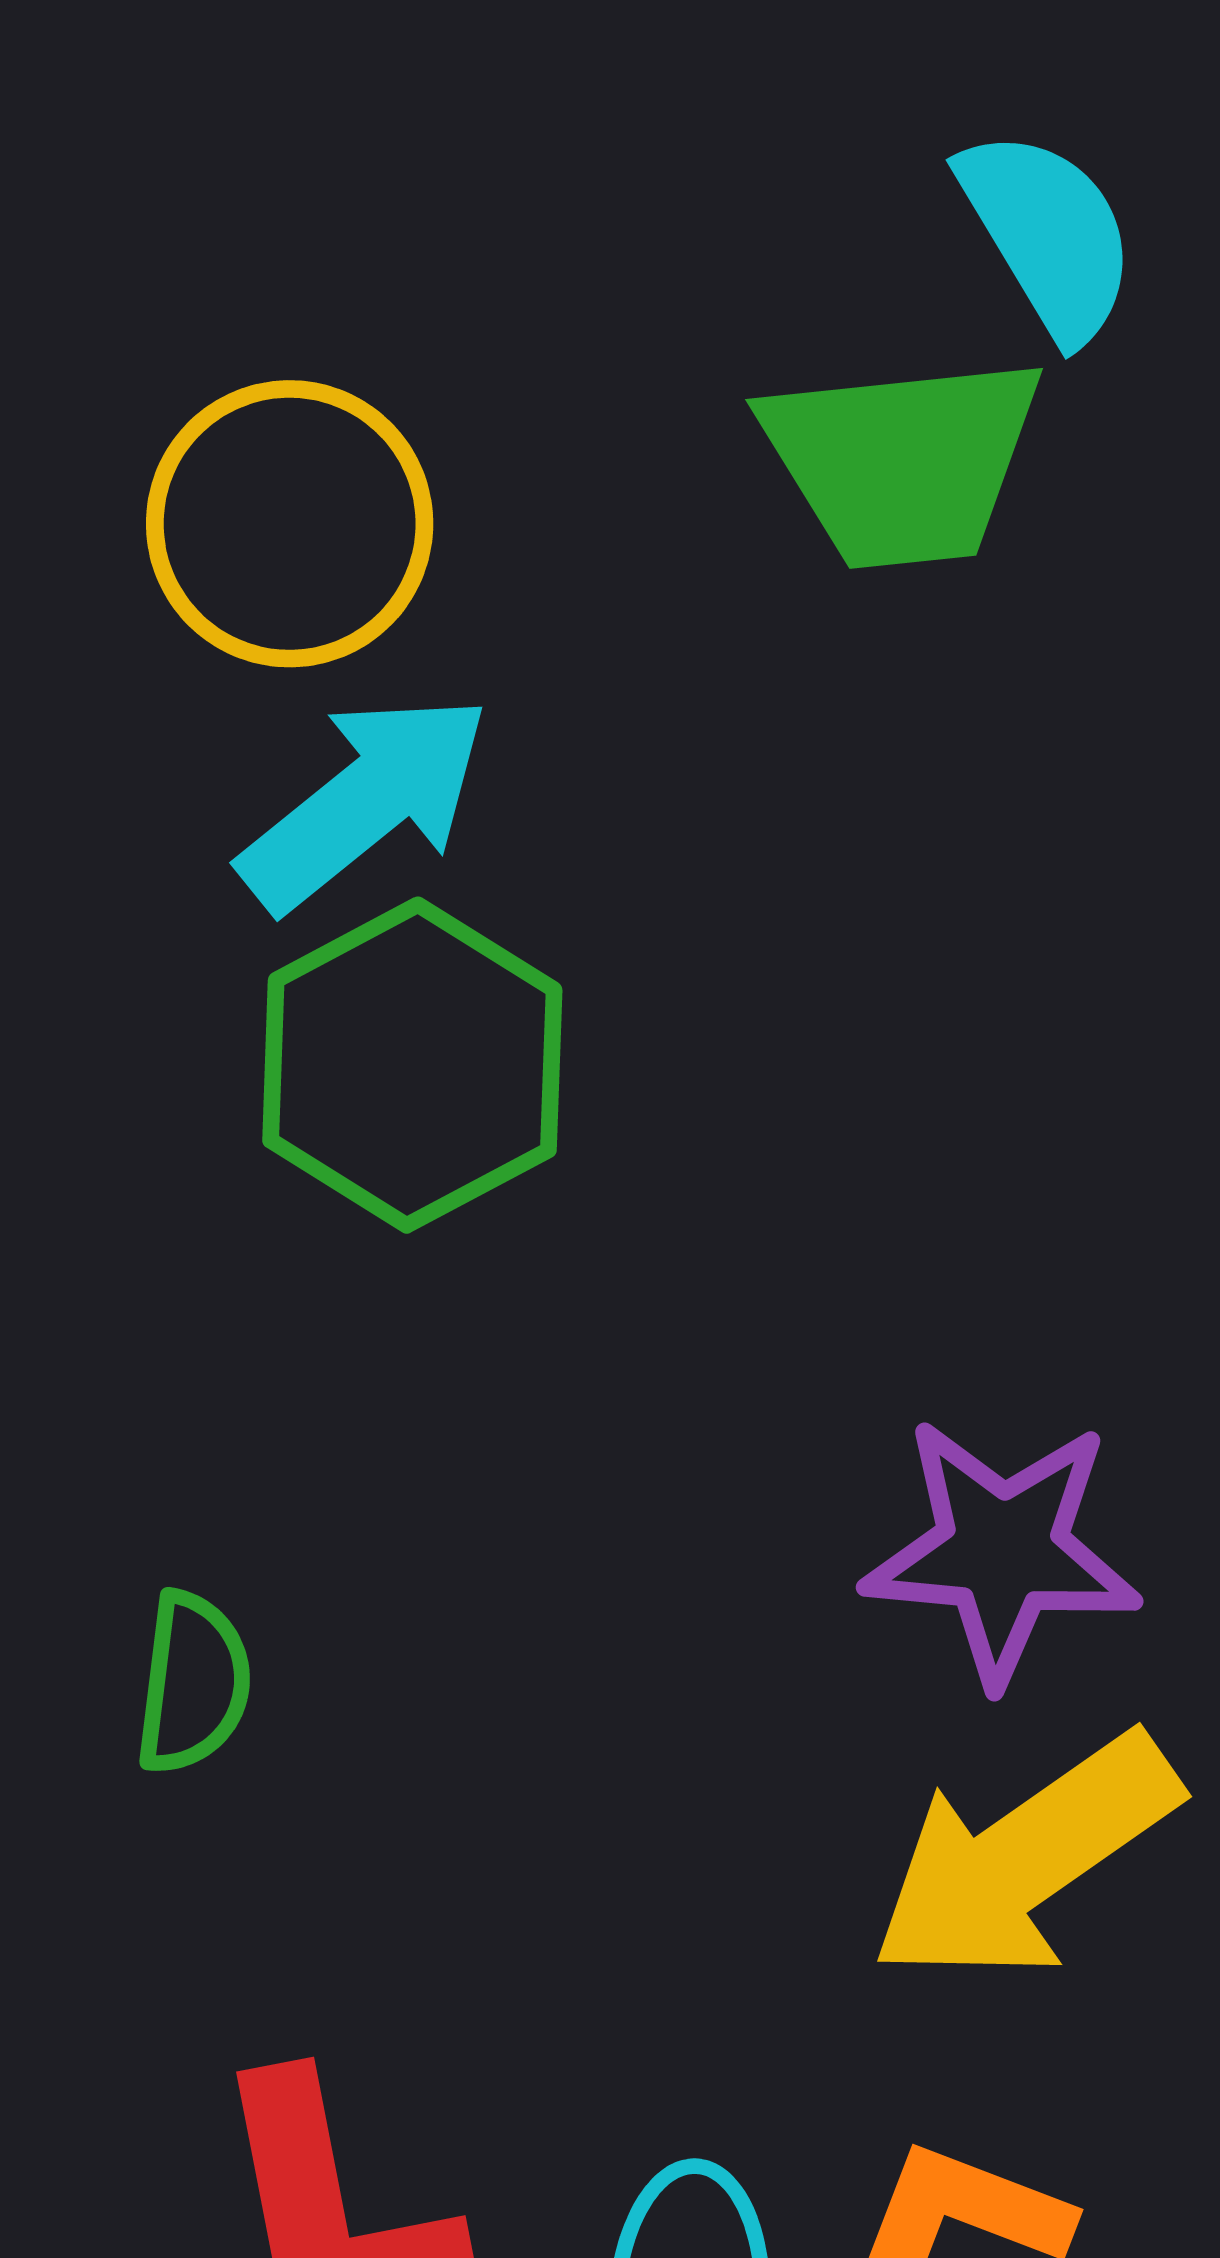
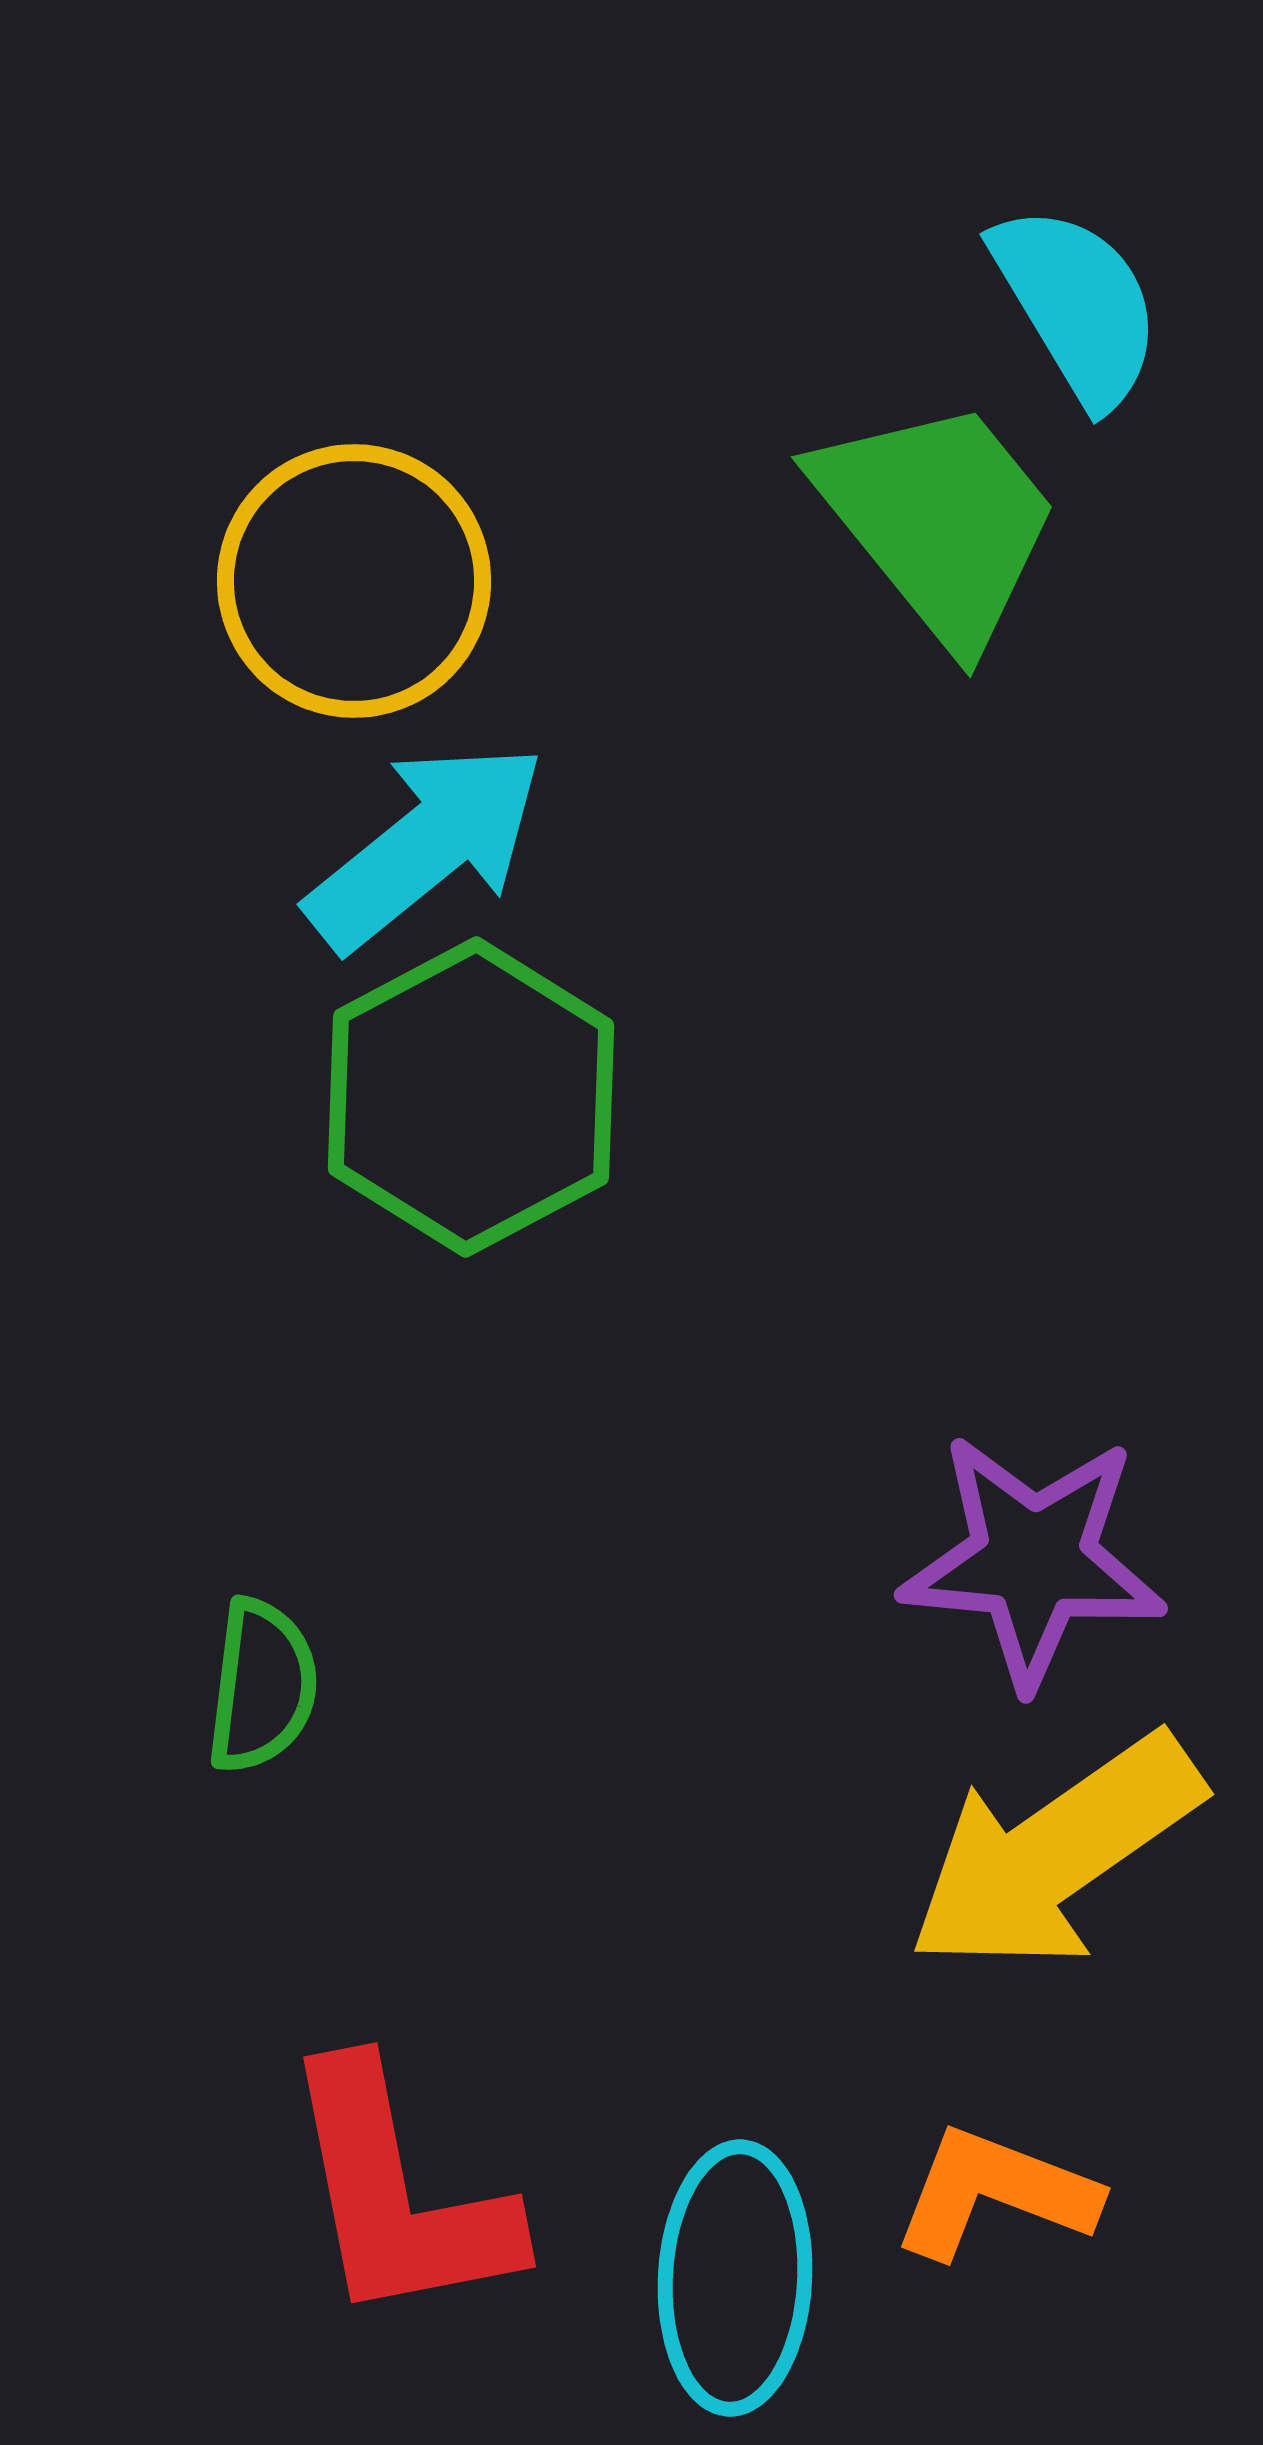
green trapezoid: (902, 461) -> (938, 521), turned -123

